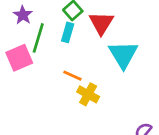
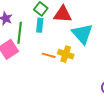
red triangle: (101, 23) -> (63, 14), turned -48
yellow cross: (88, 94) -> (66, 54), moved

